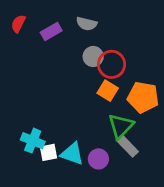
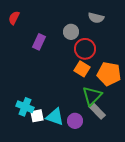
gray semicircle: (87, 24) -> (96, 18), moved
purple rectangle: (51, 32) -> (39, 42), moved, turned -35
gray circle: (93, 56) -> (71, 32), moved

